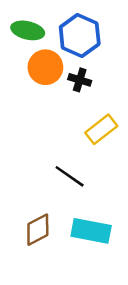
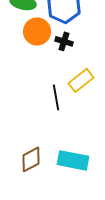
black line: (70, 176) -> (56, 97), moved, turned 45

